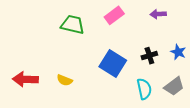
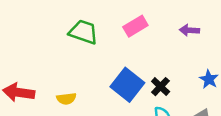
black cross: (149, 56) -> (161, 87), moved, turned -35
yellow semicircle: (65, 80) -> (66, 99), turned -35

